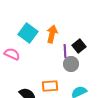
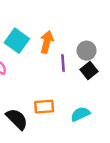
black square: (79, 46) -> (89, 71), moved
gray circle: (71, 64) -> (87, 51), moved

